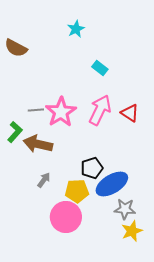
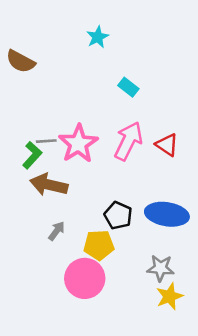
green L-shape: (15, 132) -> (32, 155), moved
black pentagon: (92, 168) -> (118, 216), turned -30
blue ellipse: (112, 184) -> (167, 214), moved, turned 40

